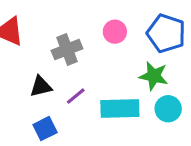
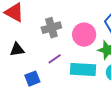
pink circle: (115, 32) -> (84, 35), moved, size x1.5
black triangle: (41, 86) -> (17, 50), moved

